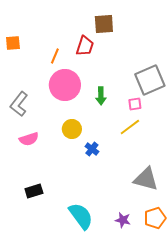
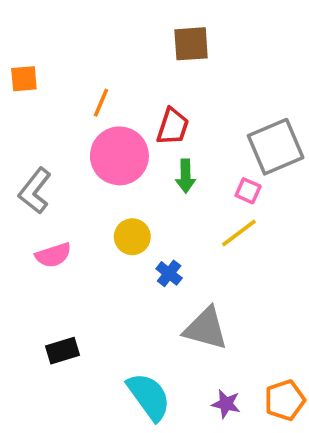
red trapezoid: (85, 46) -> (173, 126), moved
pink square: (135, 104) -> (248, 191), turned 32
gray triangle: (146, 179) -> (206, 329), moved

